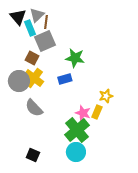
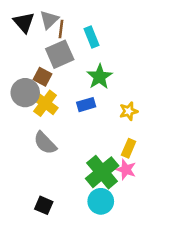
cyan rectangle: (30, 28) -> (91, 37), moved
green star: (75, 58) -> (99, 77), turned 30
gray circle: (19, 81) -> (25, 93), moved
yellow star: (106, 96) -> (129, 111), moved
pink star: (83, 113) -> (126, 170), moved

